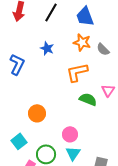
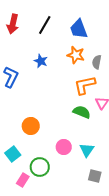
gray semicircle: (103, 49) -> (97, 62), turned 56
orange L-shape: (77, 72) -> (85, 85), moved
cyan triangle: (73, 153) -> (87, 150), moved

